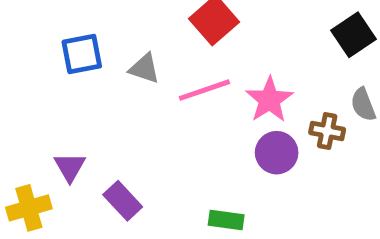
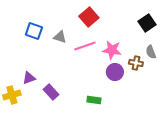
blue square: (82, 54) -> (34, 31), turned 30
pink star: (269, 100) -> (112, 50), turned -30
purple triangle: (70, 167) -> (29, 78), turned 40

